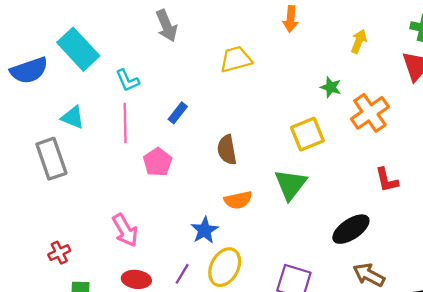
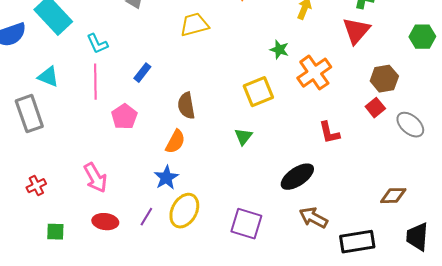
green triangle: (291, 184) -> (243, 137), size x0.6
orange semicircle: (238, 200) -> (175, 142), moved, turned -50
red cross: (59, 253) -> (36, 186), moved

